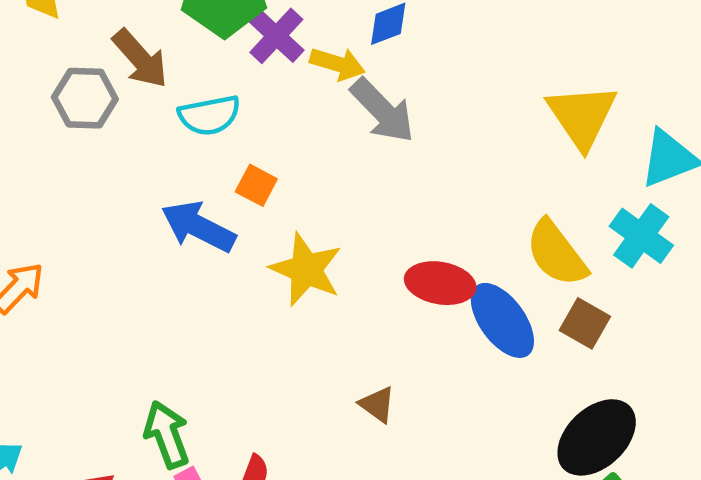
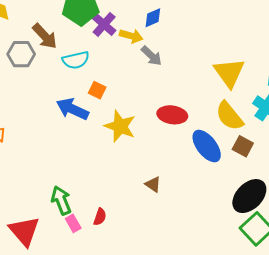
gray arrow: (382, 111) -> (151, 56), size x0.7
yellow triangle: (582, 116) -> (229, 73), moved
red ellipse: (440, 283) -> (172, 115), moved

